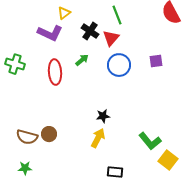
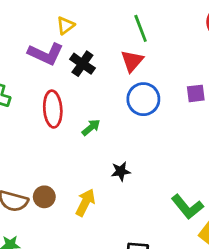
black cross: (90, 31) -> (82, 64), moved
green arrow: (82, 60) -> (91, 127), moved
yellow arrow: (98, 138) -> (85, 202), moved

